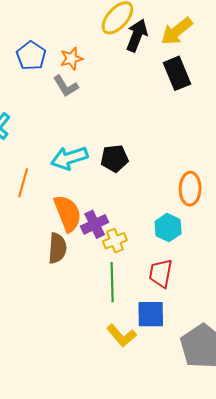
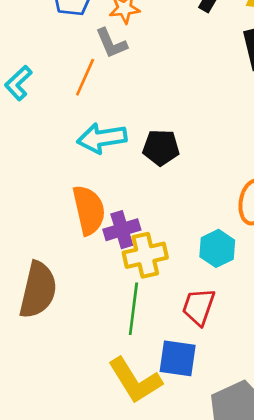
orange line: (23, 183) -> (85, 77), moved
yellow cross: (115, 241) -> (145, 255), size x1.4
brown semicircle: (57, 248) -> (38, 290), moved, size x1.4
yellow L-shape: (121, 336) -> (135, 380), size x1.4

